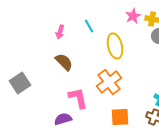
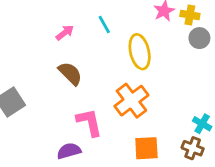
pink arrow: (60, 32) -> (65, 33), turned -144

